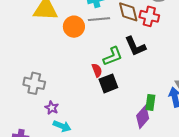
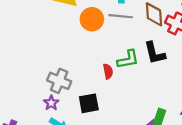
gray cross: (34, 83) -> (59, 81), moved
black square: (108, 83) -> (89, 103), moved

